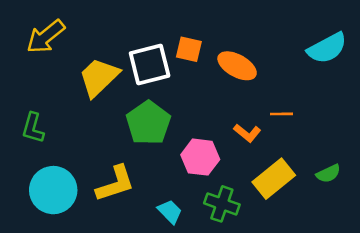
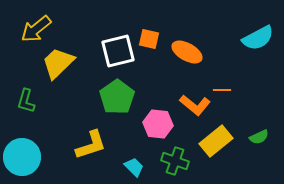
yellow trapezoid: (99, 77) -> (58, 63), moved
orange L-shape: (247, 133) -> (195, 105), size x1.4
cyan circle: (53, 190) -> (22, 157), moved

